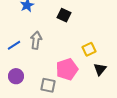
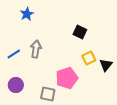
black square: (64, 15) -> (80, 32), moved
black triangle: (100, 69) -> (106, 65), moved

